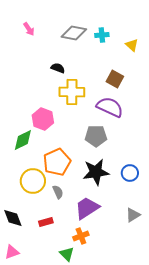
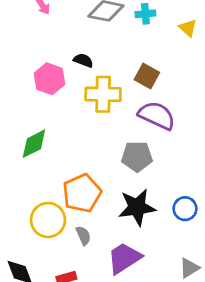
brown square: (115, 79) -> (147, 76), moved
pink hexagon: (43, 119) -> (49, 79), moved
green diamond: (23, 140) -> (34, 144), moved

